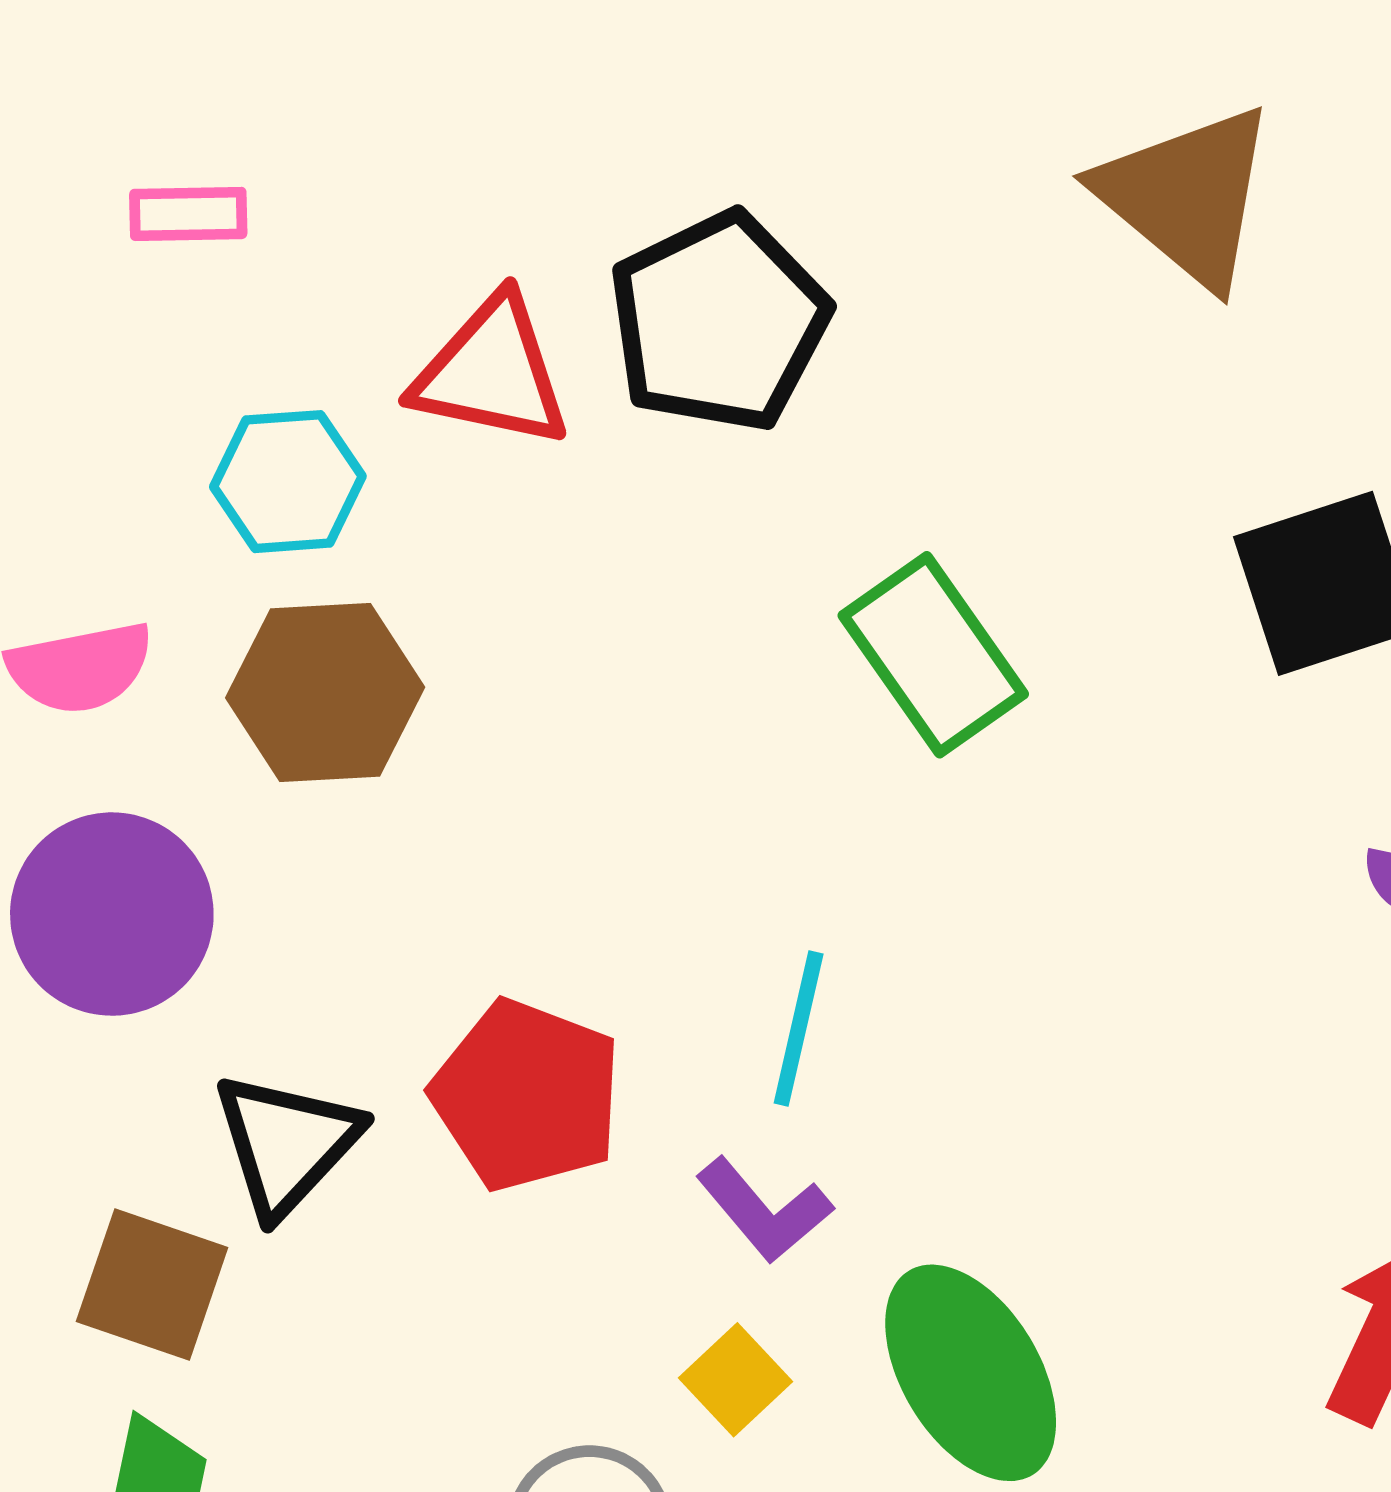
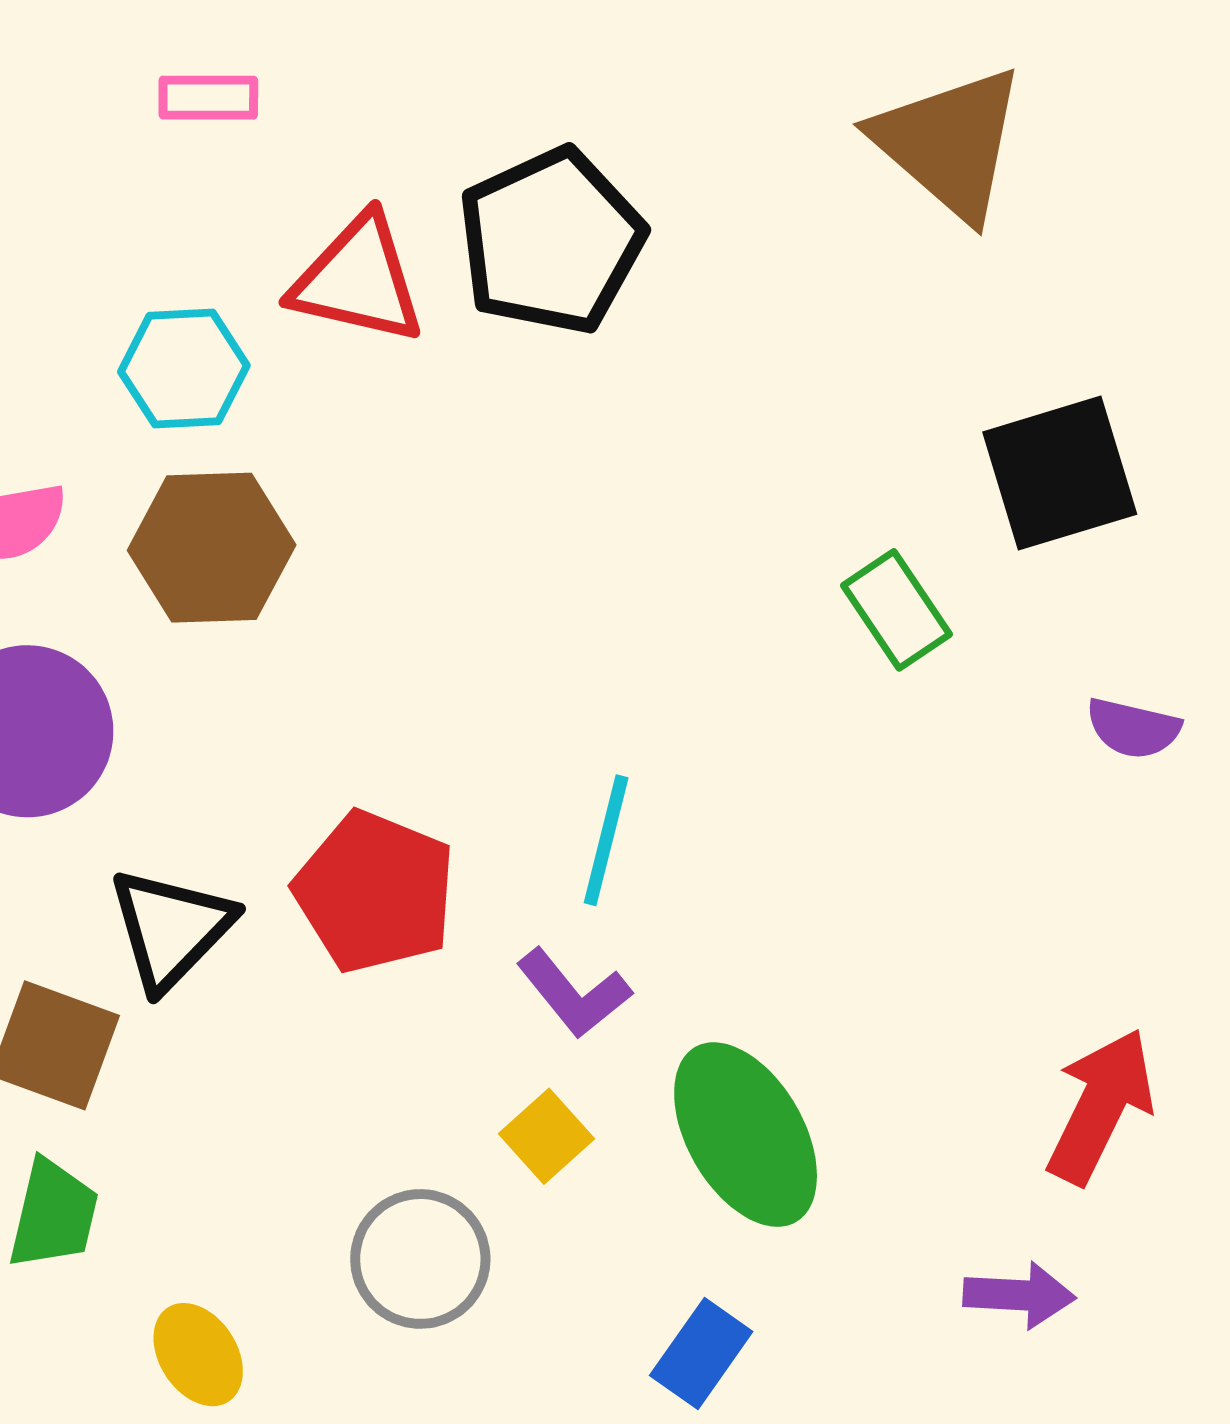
pink rectangle: (188, 214) -> (208, 98), moved
green rectangle: (933, 655) -> (896, 610), moved, size x0.7

